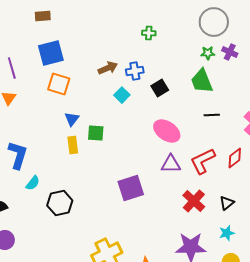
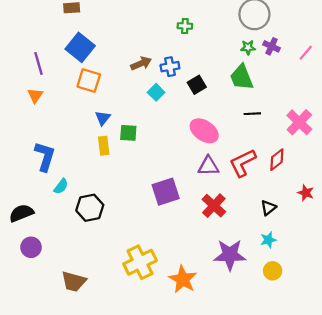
blue square: (51, 53) -> (80, 47), turned -36
red cross: (194, 201) -> (214, 206), moved

